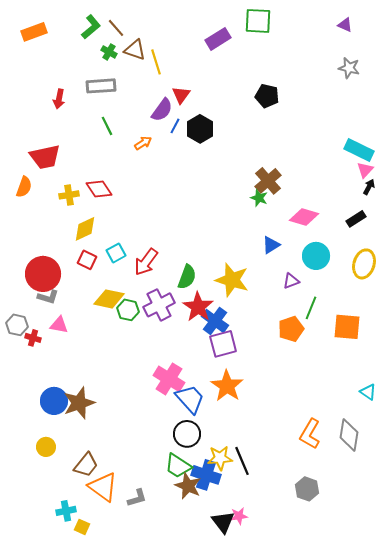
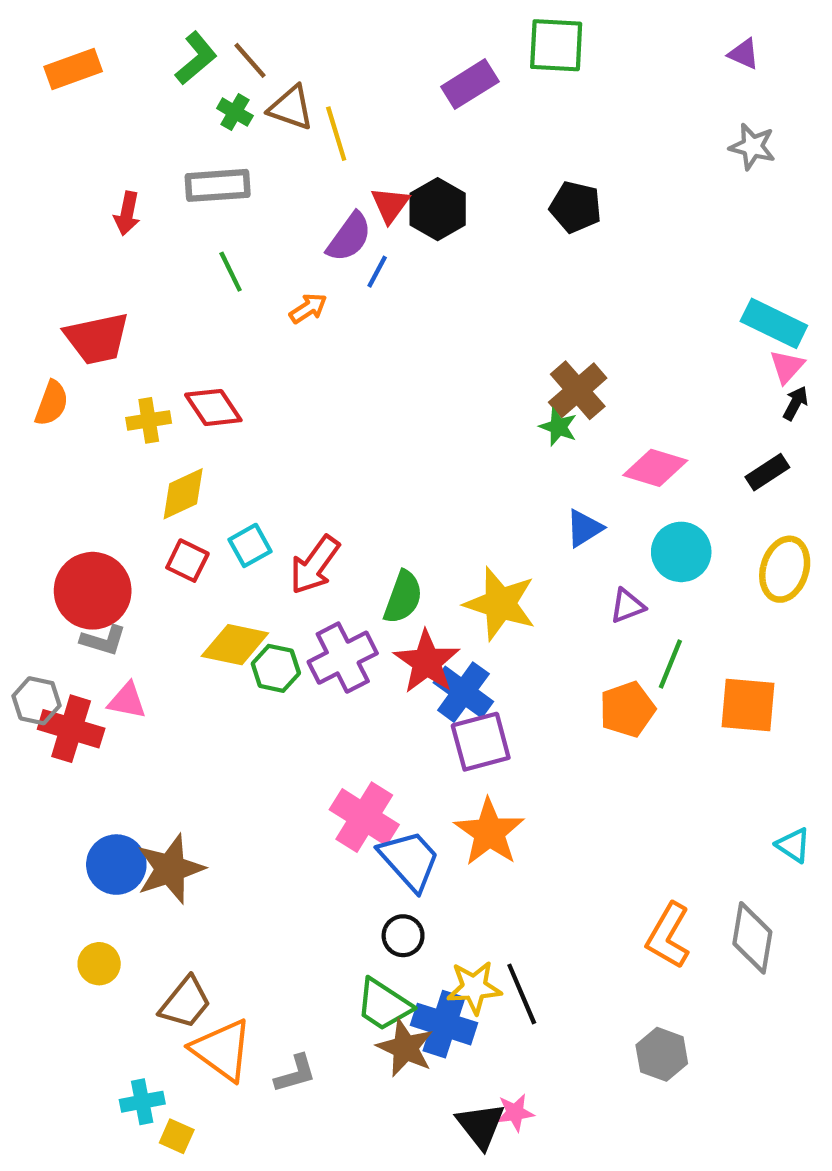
black hexagon: (200, 129) -> (438, 209), moved
red cross: (33, 338) -> (71, 729), size x1.8
black circle: (187, 434) -> (403, 936), size x0.7

